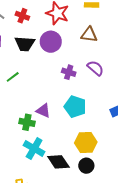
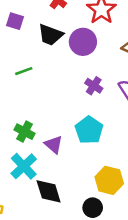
purple triangle: (43, 111) -> (54, 145), moved
yellow hexagon: (86, 142) -> (109, 180), moved
black circle: (86, 166) -> (93, 208), moved

